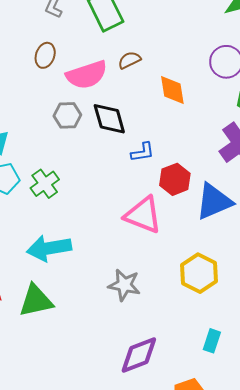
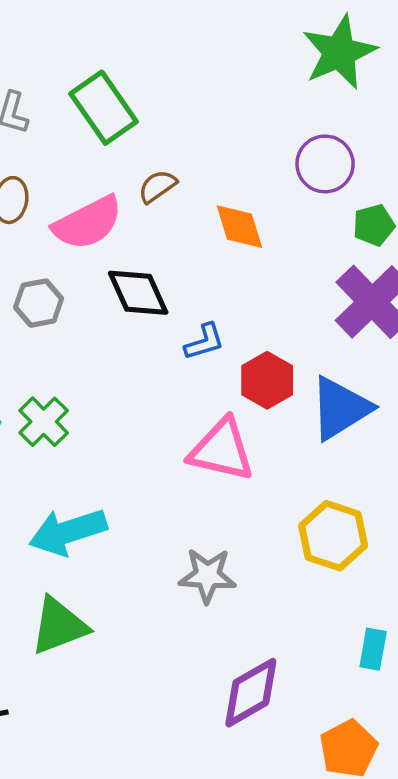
gray hexagon: (67, 115) -> (39, 303), moved

